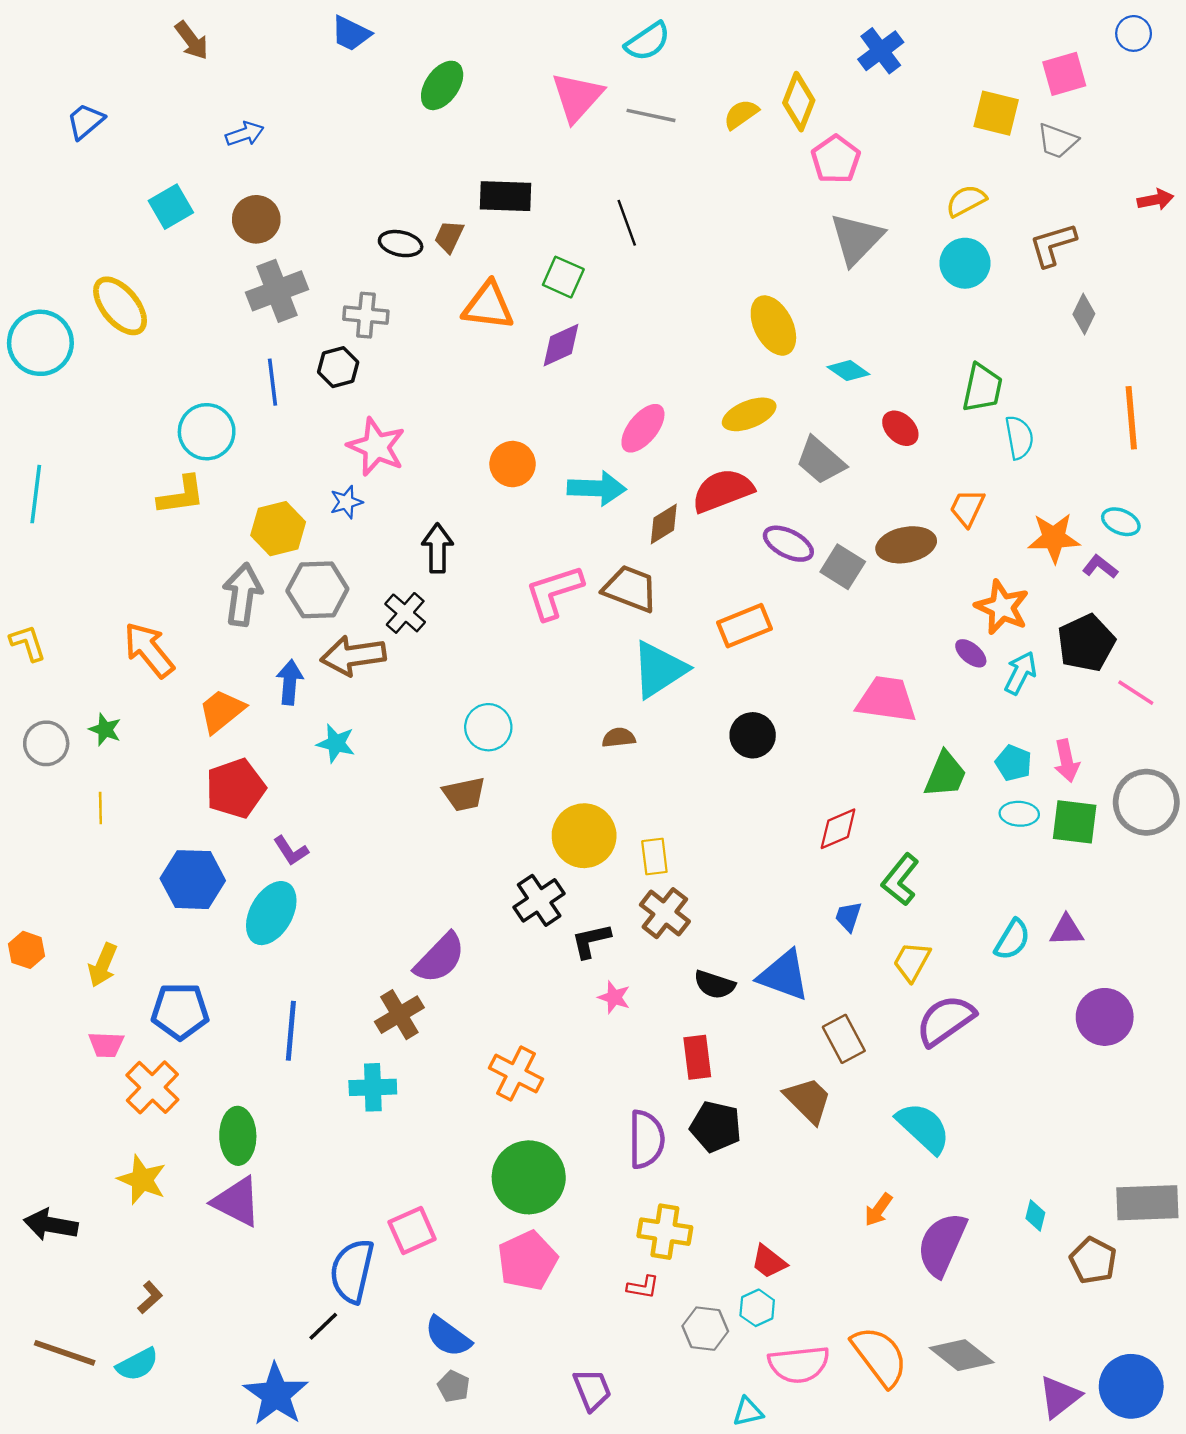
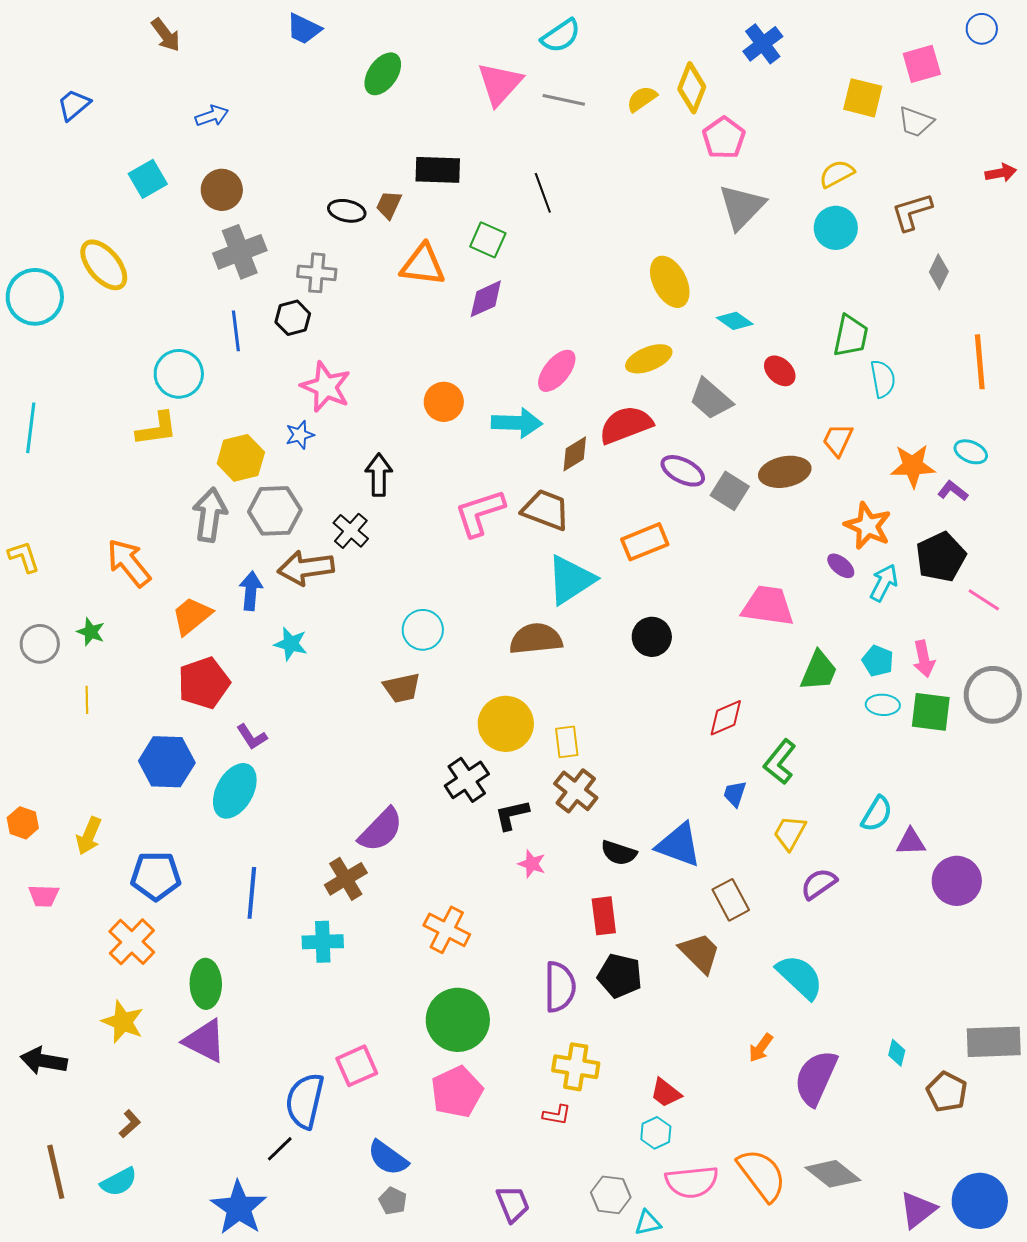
brown semicircle: (619, 738) -> (536, 639), size x1.8
purple triangle: (1067, 930) -> (911, 842), moved
purple semicircle: (945, 1020) -> (819, 884), size x0.7
pink trapezoid: (106, 1045) -> (44, 896), moved
gray hexagon: (705, 1329) -> (611, 1195), moved
brown line: (65, 1353) -> (56, 1172), turned 58

